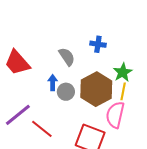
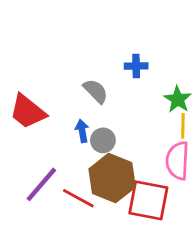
brown hexagon: (96, 89) -> (112, 178), moved

